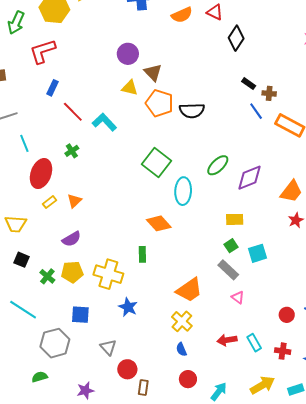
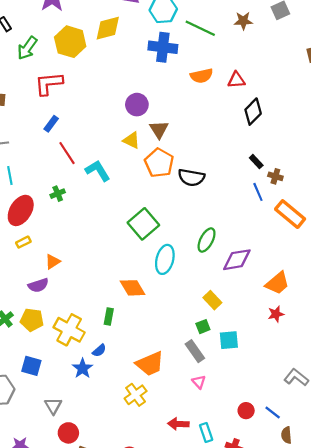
red triangle: (215, 12) -> (236, 80), turned -42
green ellipse: (218, 165) -> (207, 240), turned -30
orange triangle: (74, 201) -> (53, 262), moved
yellow rectangle: (235, 219) -> (212, 300), turned 36
blue semicircle: (181, 349) -> (99, 351), moved, turned -120

